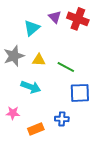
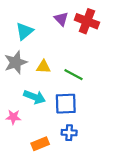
cyan triangle: (32, 28) -> (25, 31), moved
blue square: (80, 93) -> (66, 104), moved
pink star: (13, 113) -> (13, 117), moved

